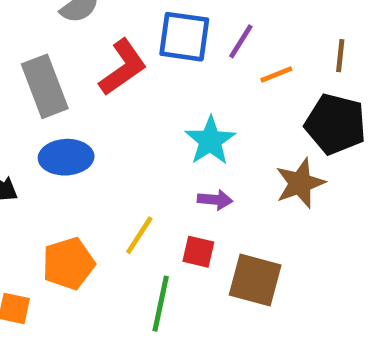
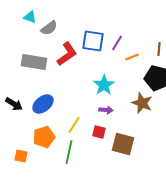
gray rectangle: (45, 86) -> (34, 62), turned -60
blue ellipse: (66, 157) -> (43, 104), moved, turned -35
brown star: (300, 183) -> (142, 103), turned -30
green line: (161, 304) -> (69, 152), moved

